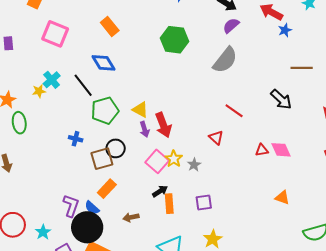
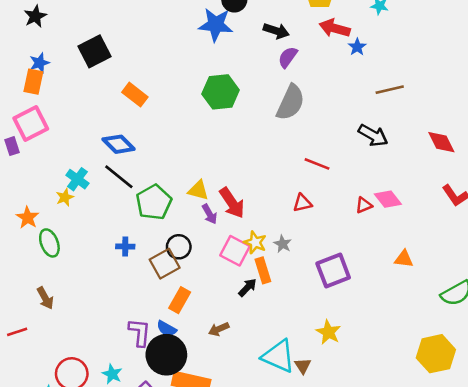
pink square: (55, 34) -> (31, 124), moved, turned -36
blue diamond: (103, 63) -> (119, 144), moved
red triangle: (216, 138) -> (302, 203), turned -42
purple square: (204, 202) -> (333, 271), moved, size x1.5
orange rectangle: (169, 204) -> (263, 270), moved

